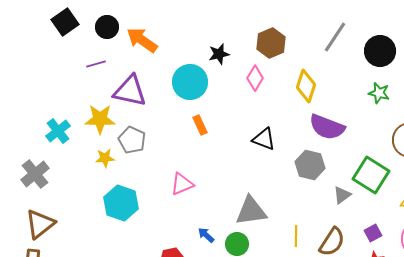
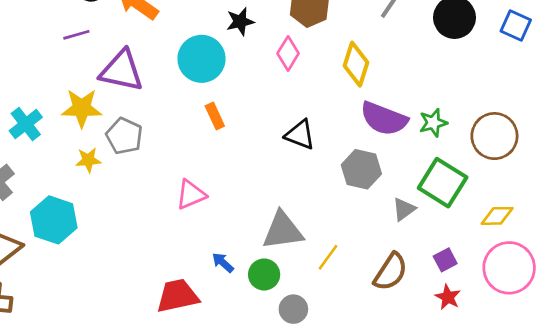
green star: (379, 93) -> (433, 123), moved, turned -30
cyan hexagon: (121, 203) -> (54, 220), moved
yellow line: (296, 236) -> (328, 257), moved, turned 35

